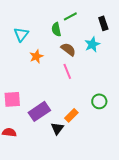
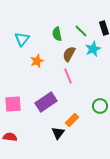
green line: (70, 16) -> (81, 31), moved, turned 72
brown semicircle: (68, 49) -> (69, 54), turned -98
purple rectangle: (39, 111) -> (46, 102), moved

